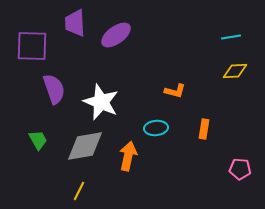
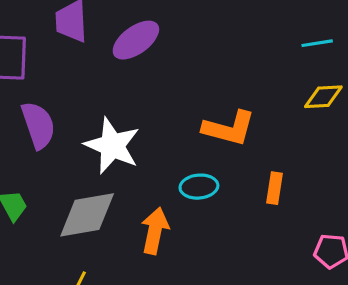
orange L-shape: (175, 91) -> (229, 128), size x1.6

